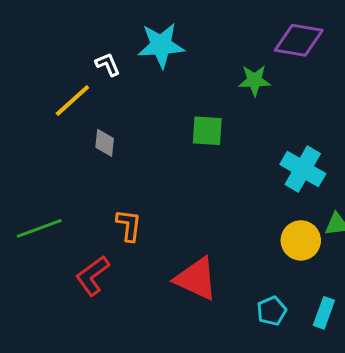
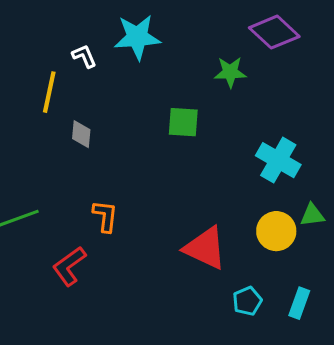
purple diamond: (299, 40) -> (274, 32), turned 33
yellow line: (72, 101) -> (49, 92), turned -36
red triangle: (196, 279) -> (205, 248), moved

